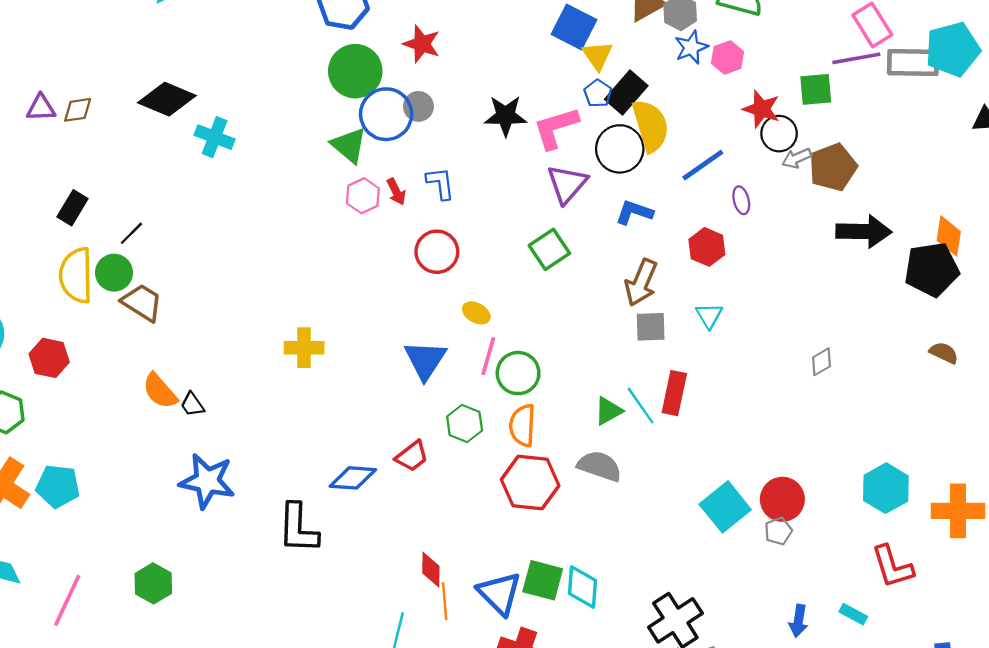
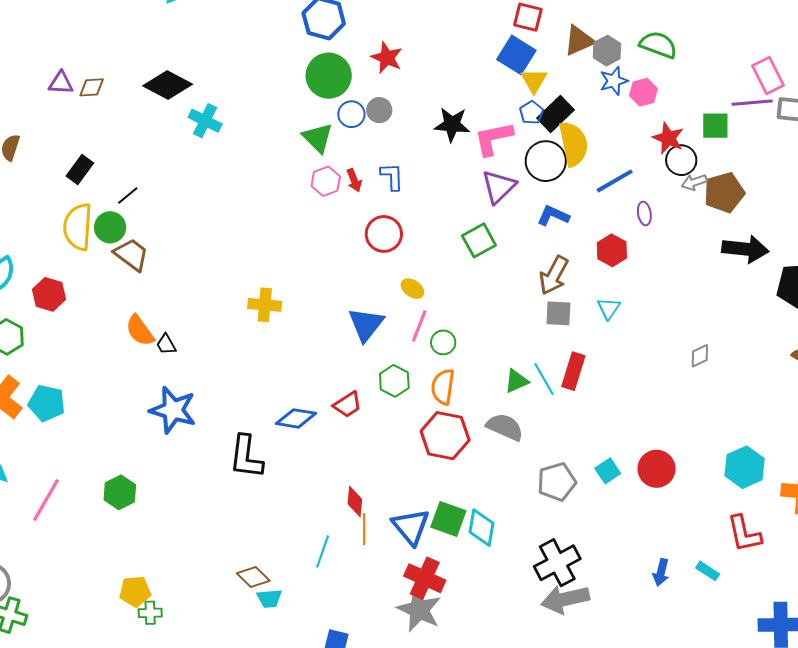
blue circle: (386, 114) -> (351, 114), size x0.6
green circle: (518, 373) -> (443, 342), size x0.7
cyan square: (725, 507) -> (608, 471), size x0.6
gray pentagon: (778, 531) -> (557, 482), moved, size x1.6

